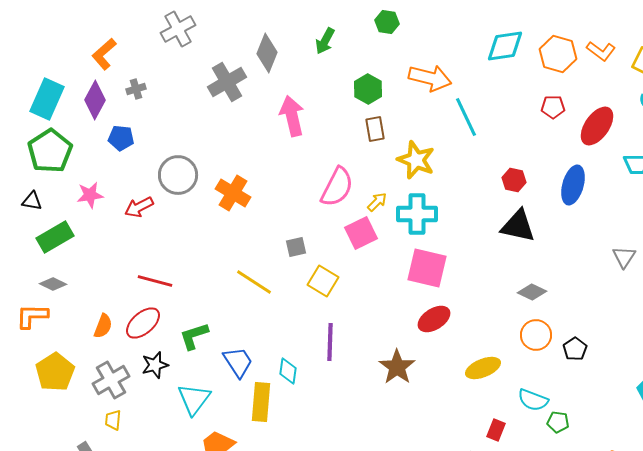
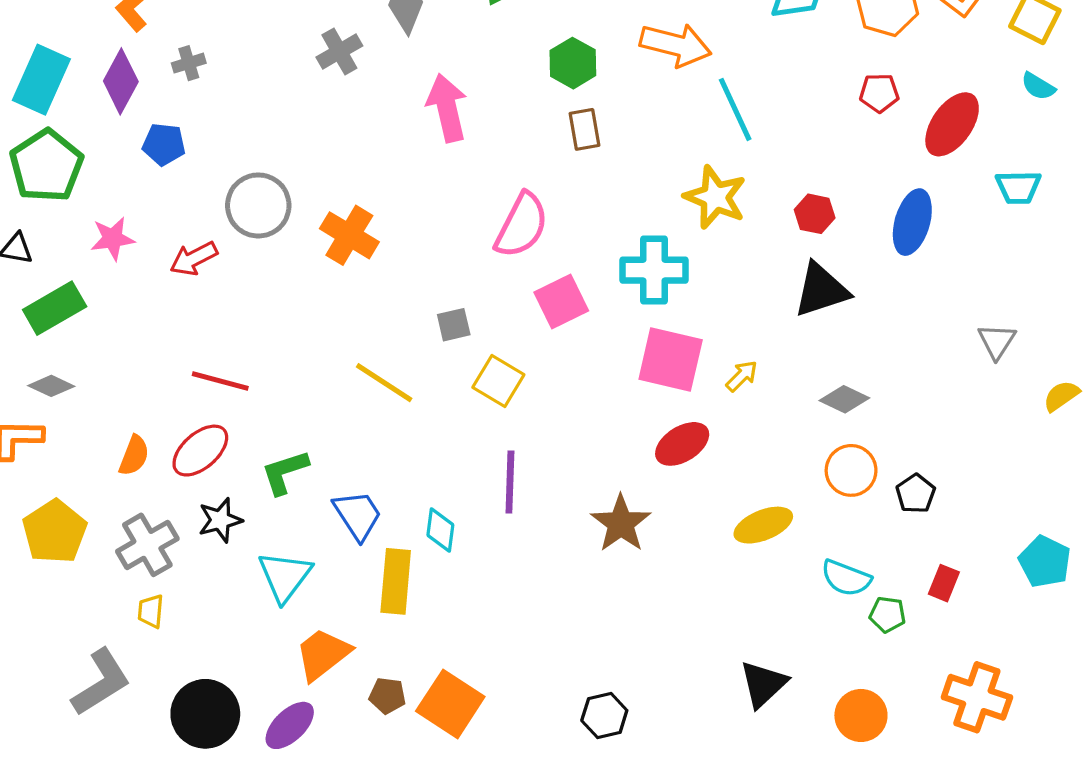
gray cross: (227, 82) -> (339, 52), size x0.7
yellow star: (416, 160) -> (715, 197), moved
yellow arrow: (377, 202) -> (742, 376), moved
black triangle: (518, 226) -> (821, 290), turned -30
red rectangle: (496, 430) -> (944, 583), moved

